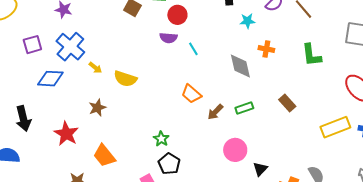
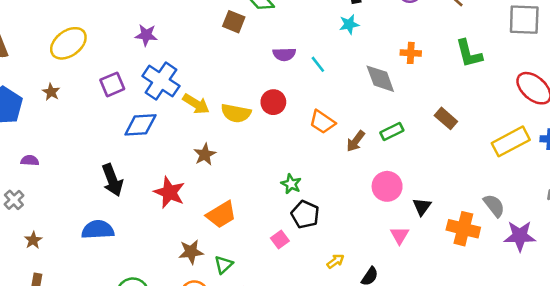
red circle: (177, 15) -> (273, 102), moved
cyan star: (247, 21) -> (349, 24), moved
yellow arrow: (95, 68) -> (196, 104), size x1.5
orange trapezoid: (104, 156) -> (221, 214), turned -75

